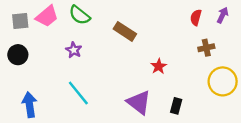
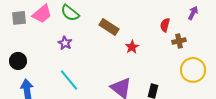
red semicircle: (196, 17) -> (165, 25), moved
black circle: (18, 55) -> (18, 61), moved
red star: (159, 66) -> (132, 47), moved

